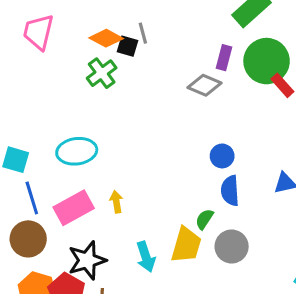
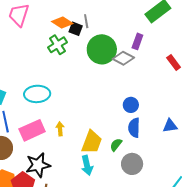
green circle: (267, 61) -> (102, 49), moved
yellow trapezoid: (186, 245) -> (92, 142), moved
cyan arrow: (146, 257) -> (87, 165), moved

